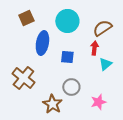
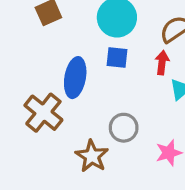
blue ellipse: (42, 43) -> (75, 78), moved
blue square: (67, 57) -> (117, 58), moved

